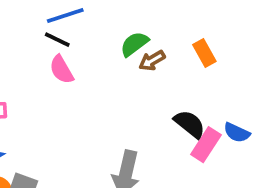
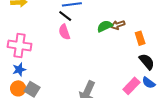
brown arrow: (152, 61) -> (118, 25), moved
black semicircle: (190, 124) -> (147, 62), moved

